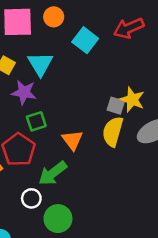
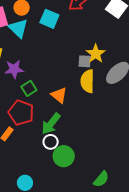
cyan triangle: (40, 64) -> (18, 28), moved
yellow star: (132, 100) -> (96, 54), turned 30
white circle: (31, 198) -> (51, 142), moved

